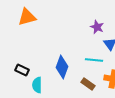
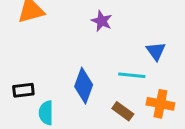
purple star: (97, 27) -> (102, 21), moved
black rectangle: (22, 70) -> (23, 90), turned -32

